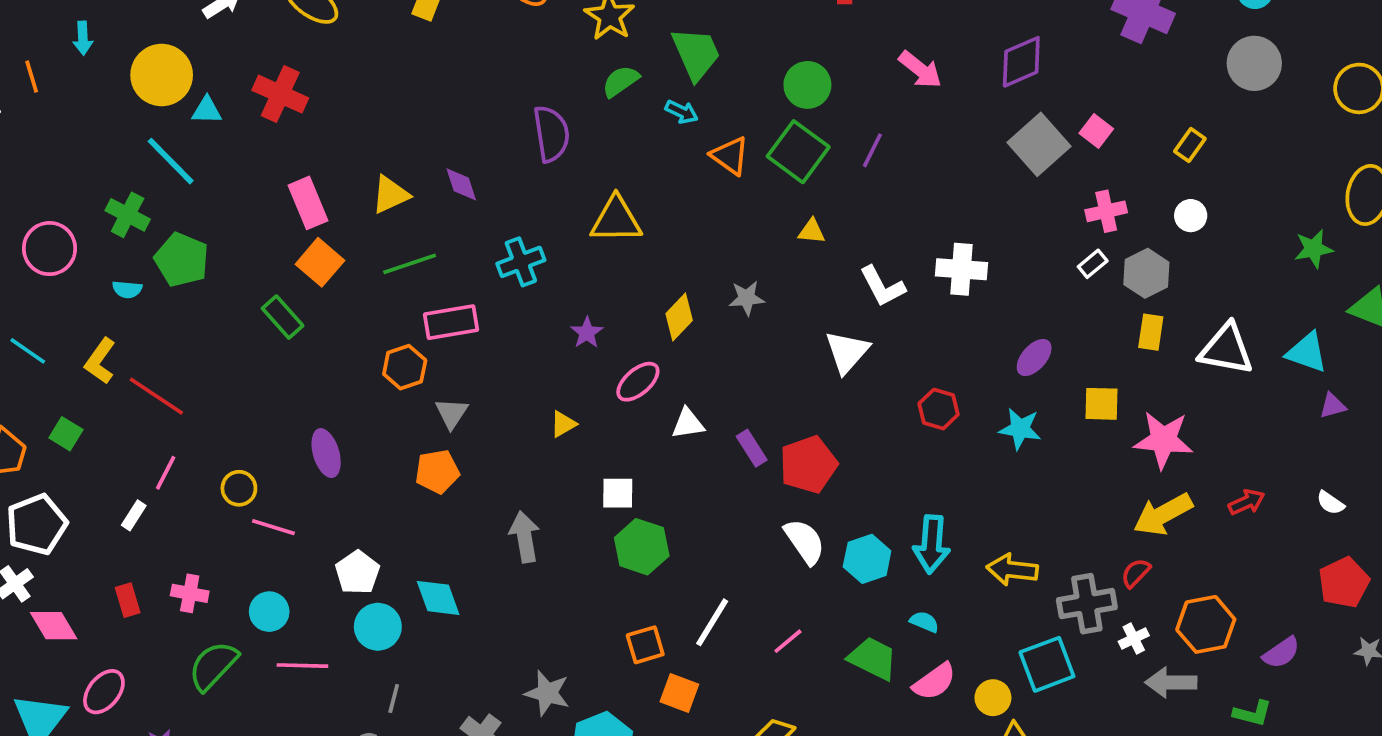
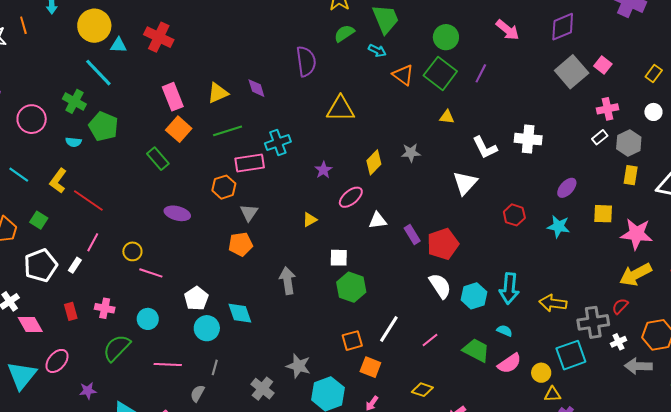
cyan cross: (521, 262) -> (278, 143), moved
purple ellipse: (326, 453) -> (177, 213), moved, turned -60
white pentagon: (37, 524) -> (41, 265), moved
pink line: (302, 666) -> (168, 364), moved

